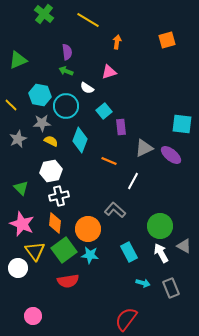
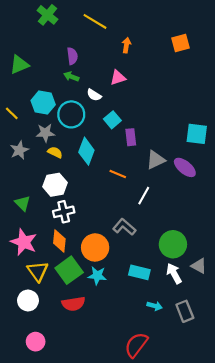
cyan rectangle: (129, 252) -> (139, 272), turned -48
white circle: (18, 268) -> (28, 300), moved

